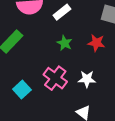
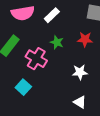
pink cross: (55, 78) -> (36, 59), moved

